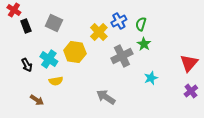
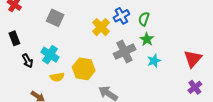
black rectangle: (26, 26) -> (14, 38), moved
yellow hexagon: (75, 52) -> (84, 69), moved
cyan star: (151, 78) -> (154, 61), moved

